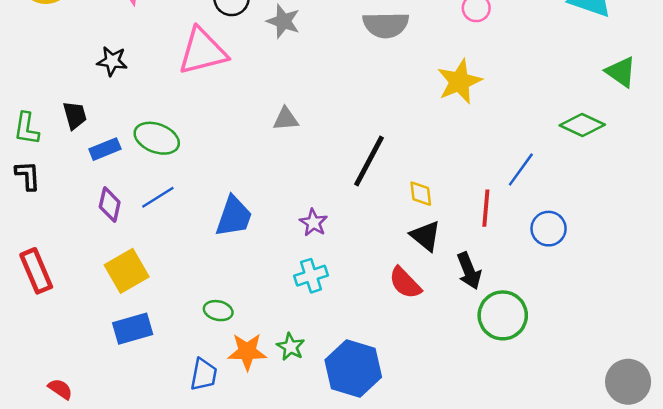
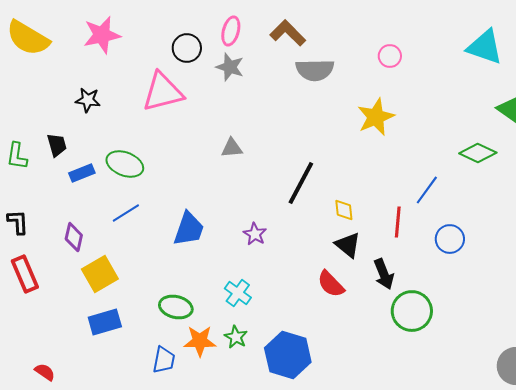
black L-shape: (28, 176) -> (18, 222), moved
purple diamond: (110, 204) -> (74, 237), moved
cyan cross: (311, 276) -> (238, 293), moved, turned -36
green ellipse: (218, 311) -> (176, 307), size x1.4

